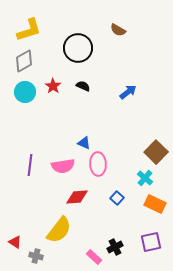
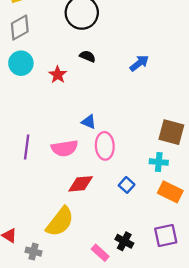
red star: (53, 86) -> (58, 75), moved
brown square: (156, 152) -> (171, 132), turned -30
cyan cross: (145, 178) -> (159, 162), turned -35
black cross: (115, 247) -> (124, 241), turned -35

